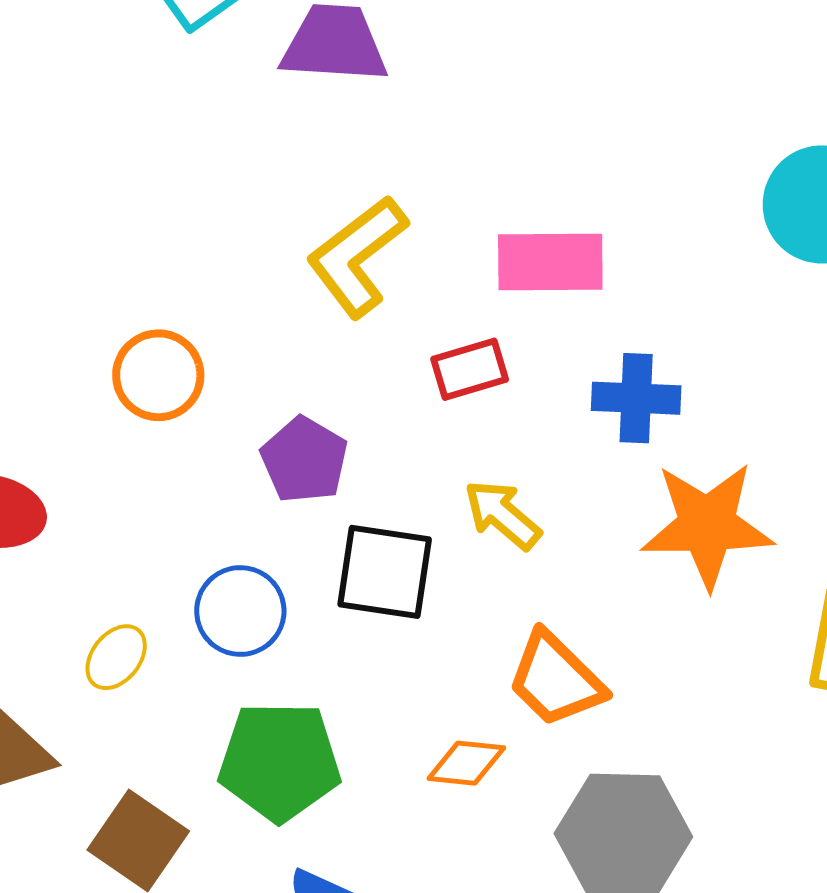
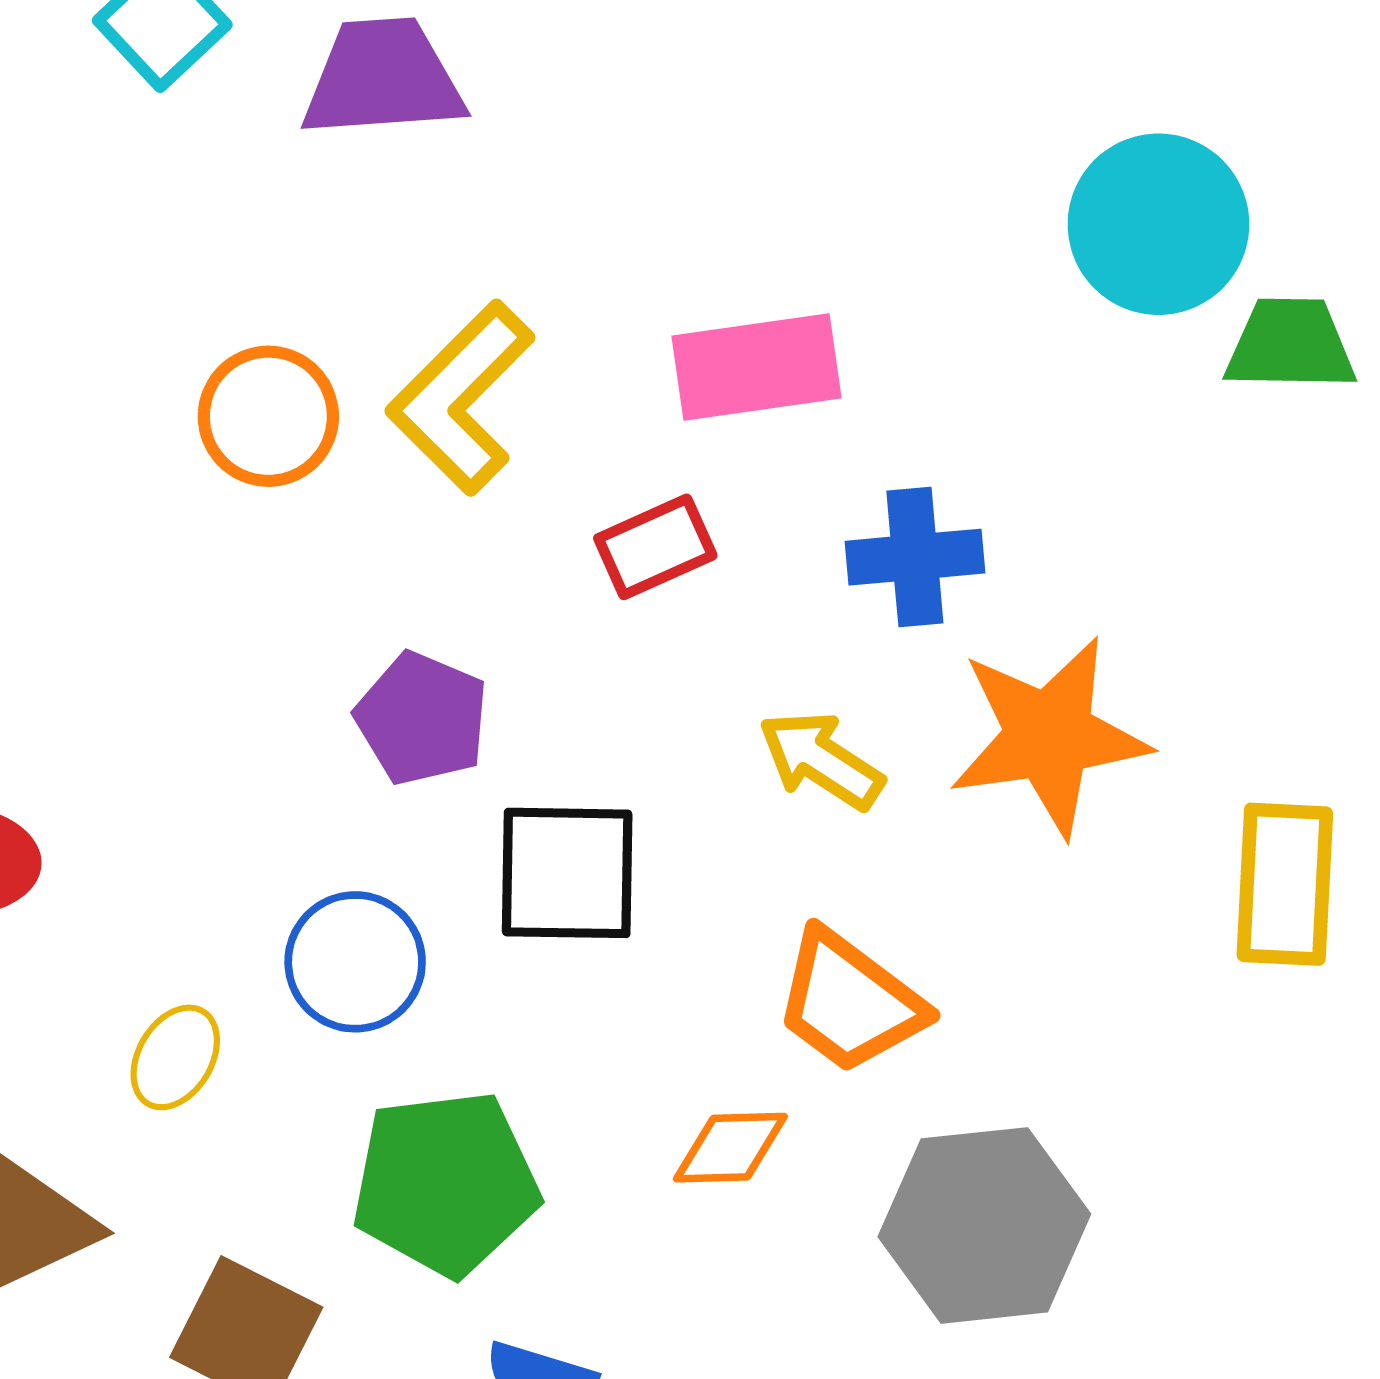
orange circle: (158, 375) -> (268, 416), moved
yellow arrow: (502, 515) -> (821, 760), moved

